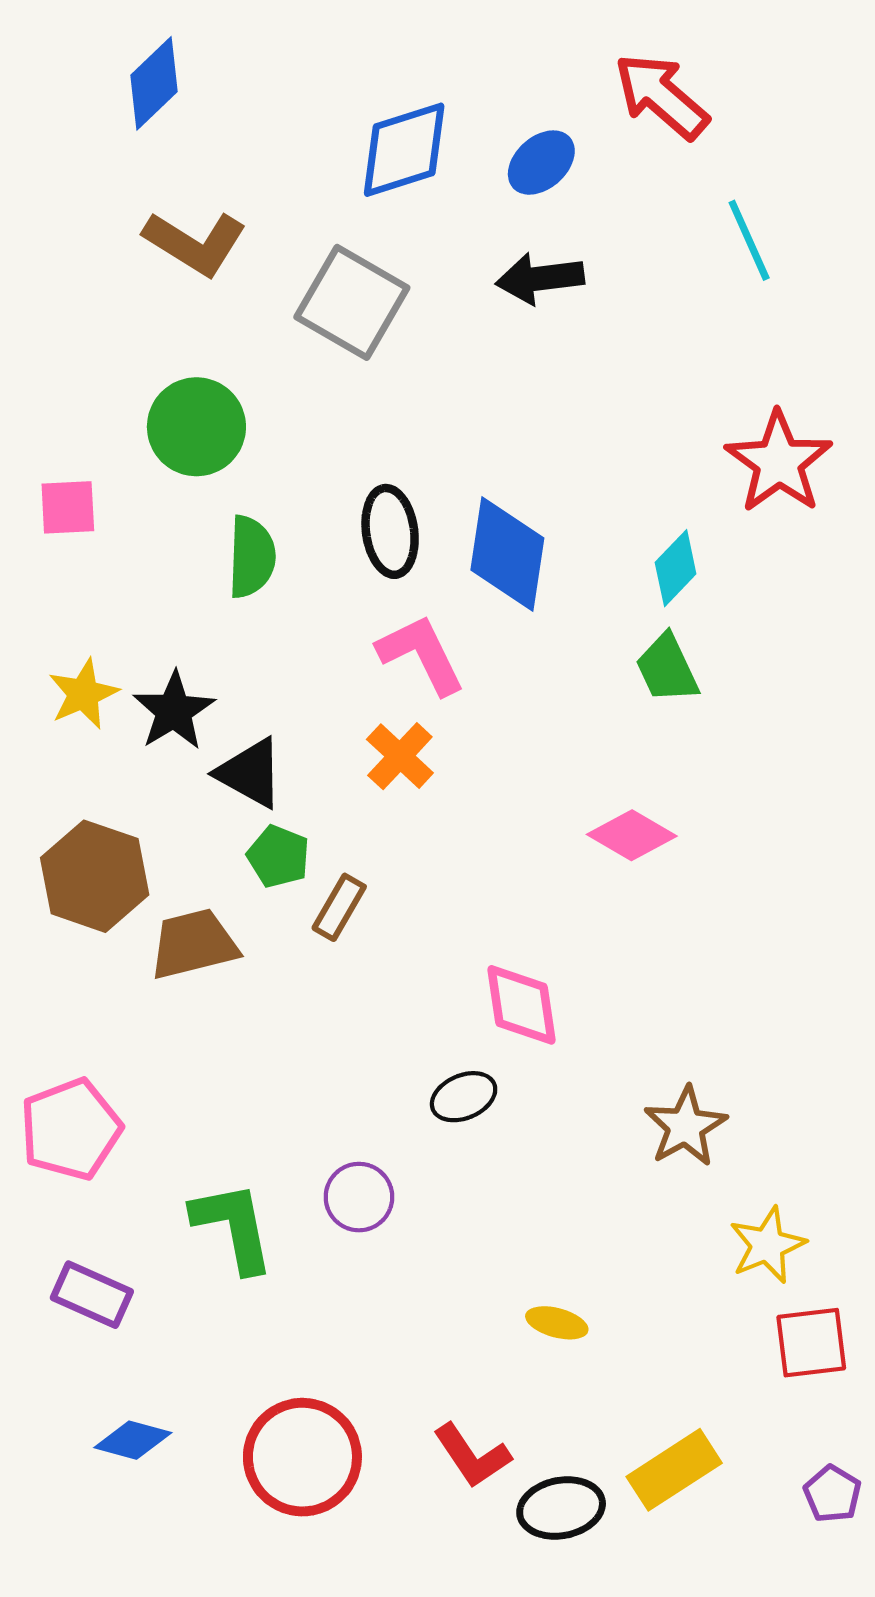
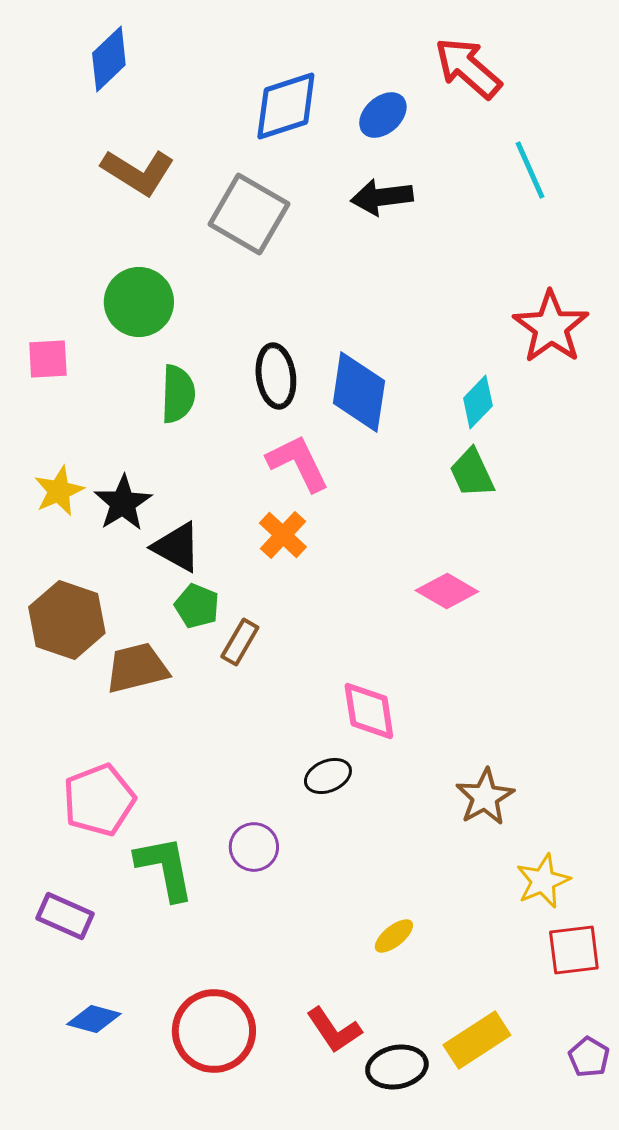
pink pentagon: (71, 1129) -> (99, 800), moved
yellow ellipse: (557, 1323) -> (394, 936), turned -54

